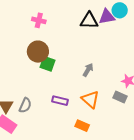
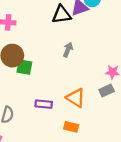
gray arrow: (88, 70) -> (68, 50), moved
gray rectangle: (120, 97) -> (107, 90), turned -40

